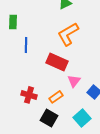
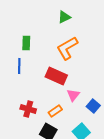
green rectangle: (13, 22) -> (26, 43), moved
blue line: (26, 45) -> (19, 66), moved

